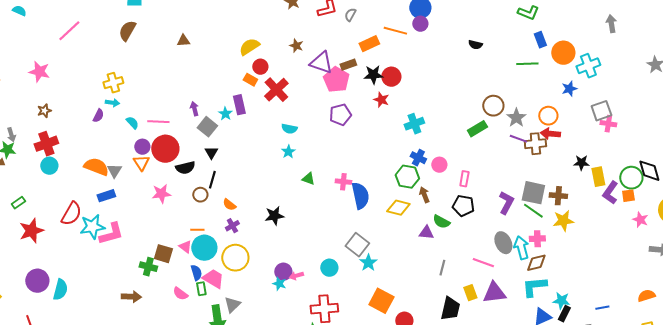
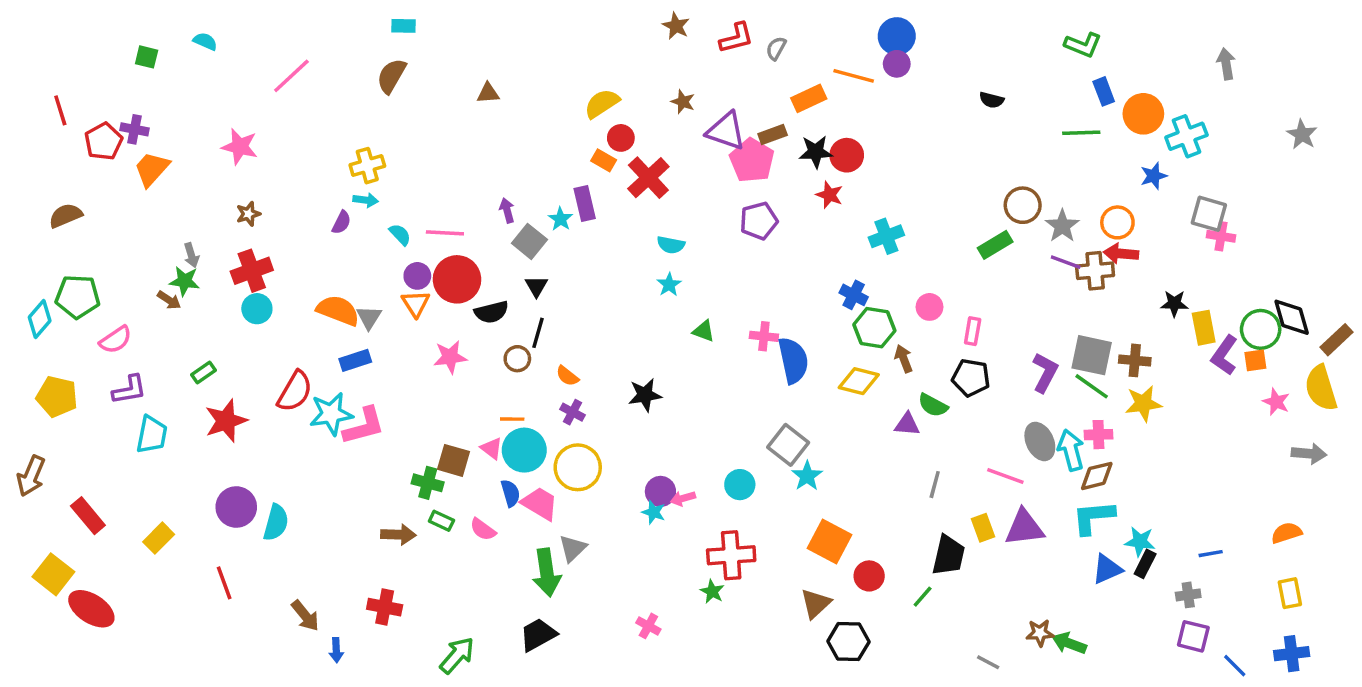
gray square: (601, 111) -> (1209, 214), turned 35
blue cross: (418, 158) -> (854, 295), moved
purple cross: (232, 226) -> (573, 412), turned -32
green rectangle: (201, 289) -> (441, 521), moved, turned -56

